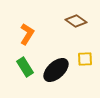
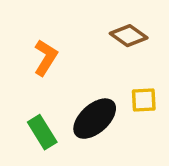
green rectangle: (25, 67) -> (42, 132), moved

